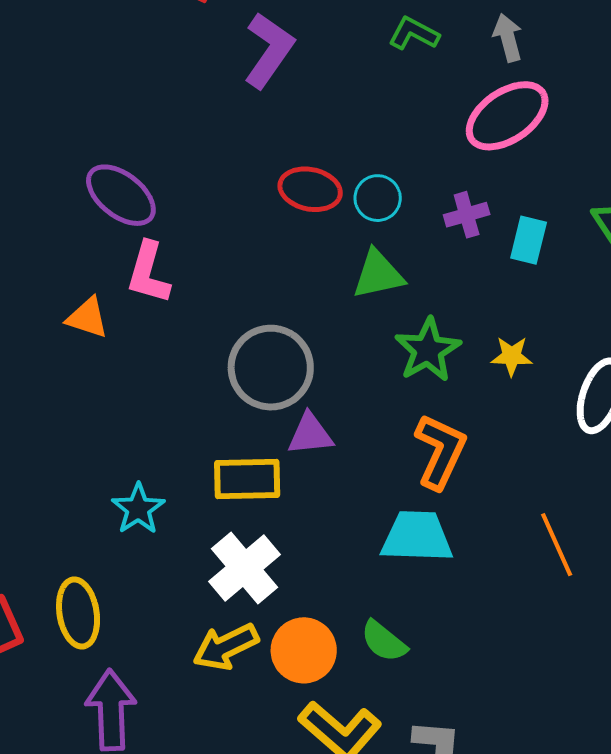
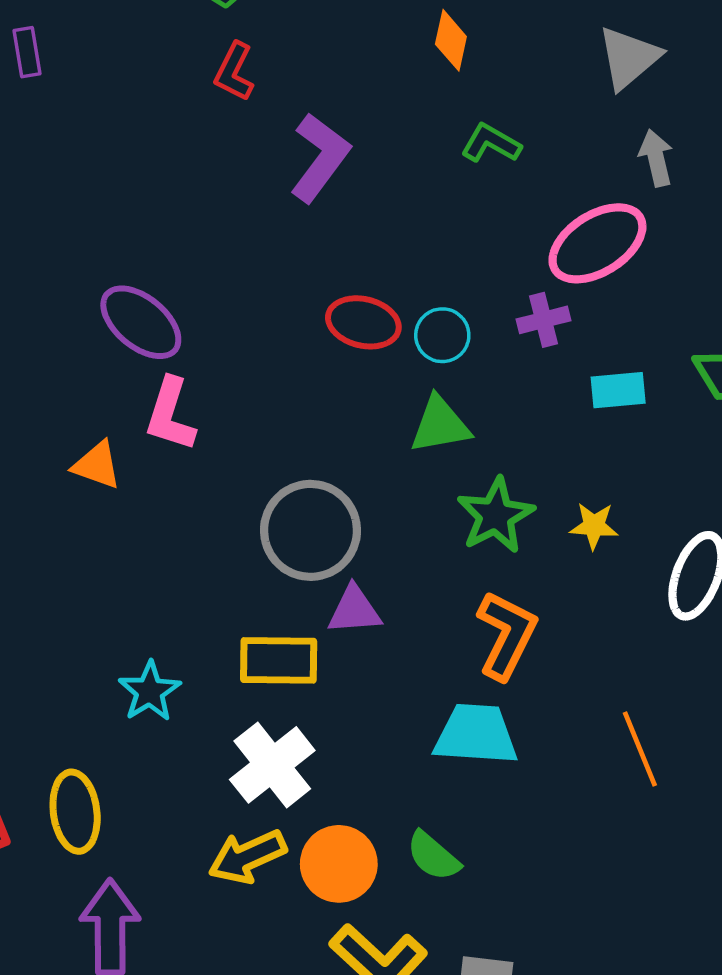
gray arrow: (508, 38) -> (656, 158), moved
purple cross: (467, 215) -> (544, 320), moved
cyan rectangle: (529, 240) -> (618, 390), turned 69

